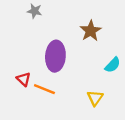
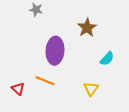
red triangle: (24, 79) -> (18, 89), moved

